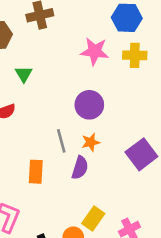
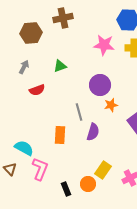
green triangle: (24, 74) -> (60, 66), moved, turned 40
orange star: (91, 142) -> (111, 105), moved

